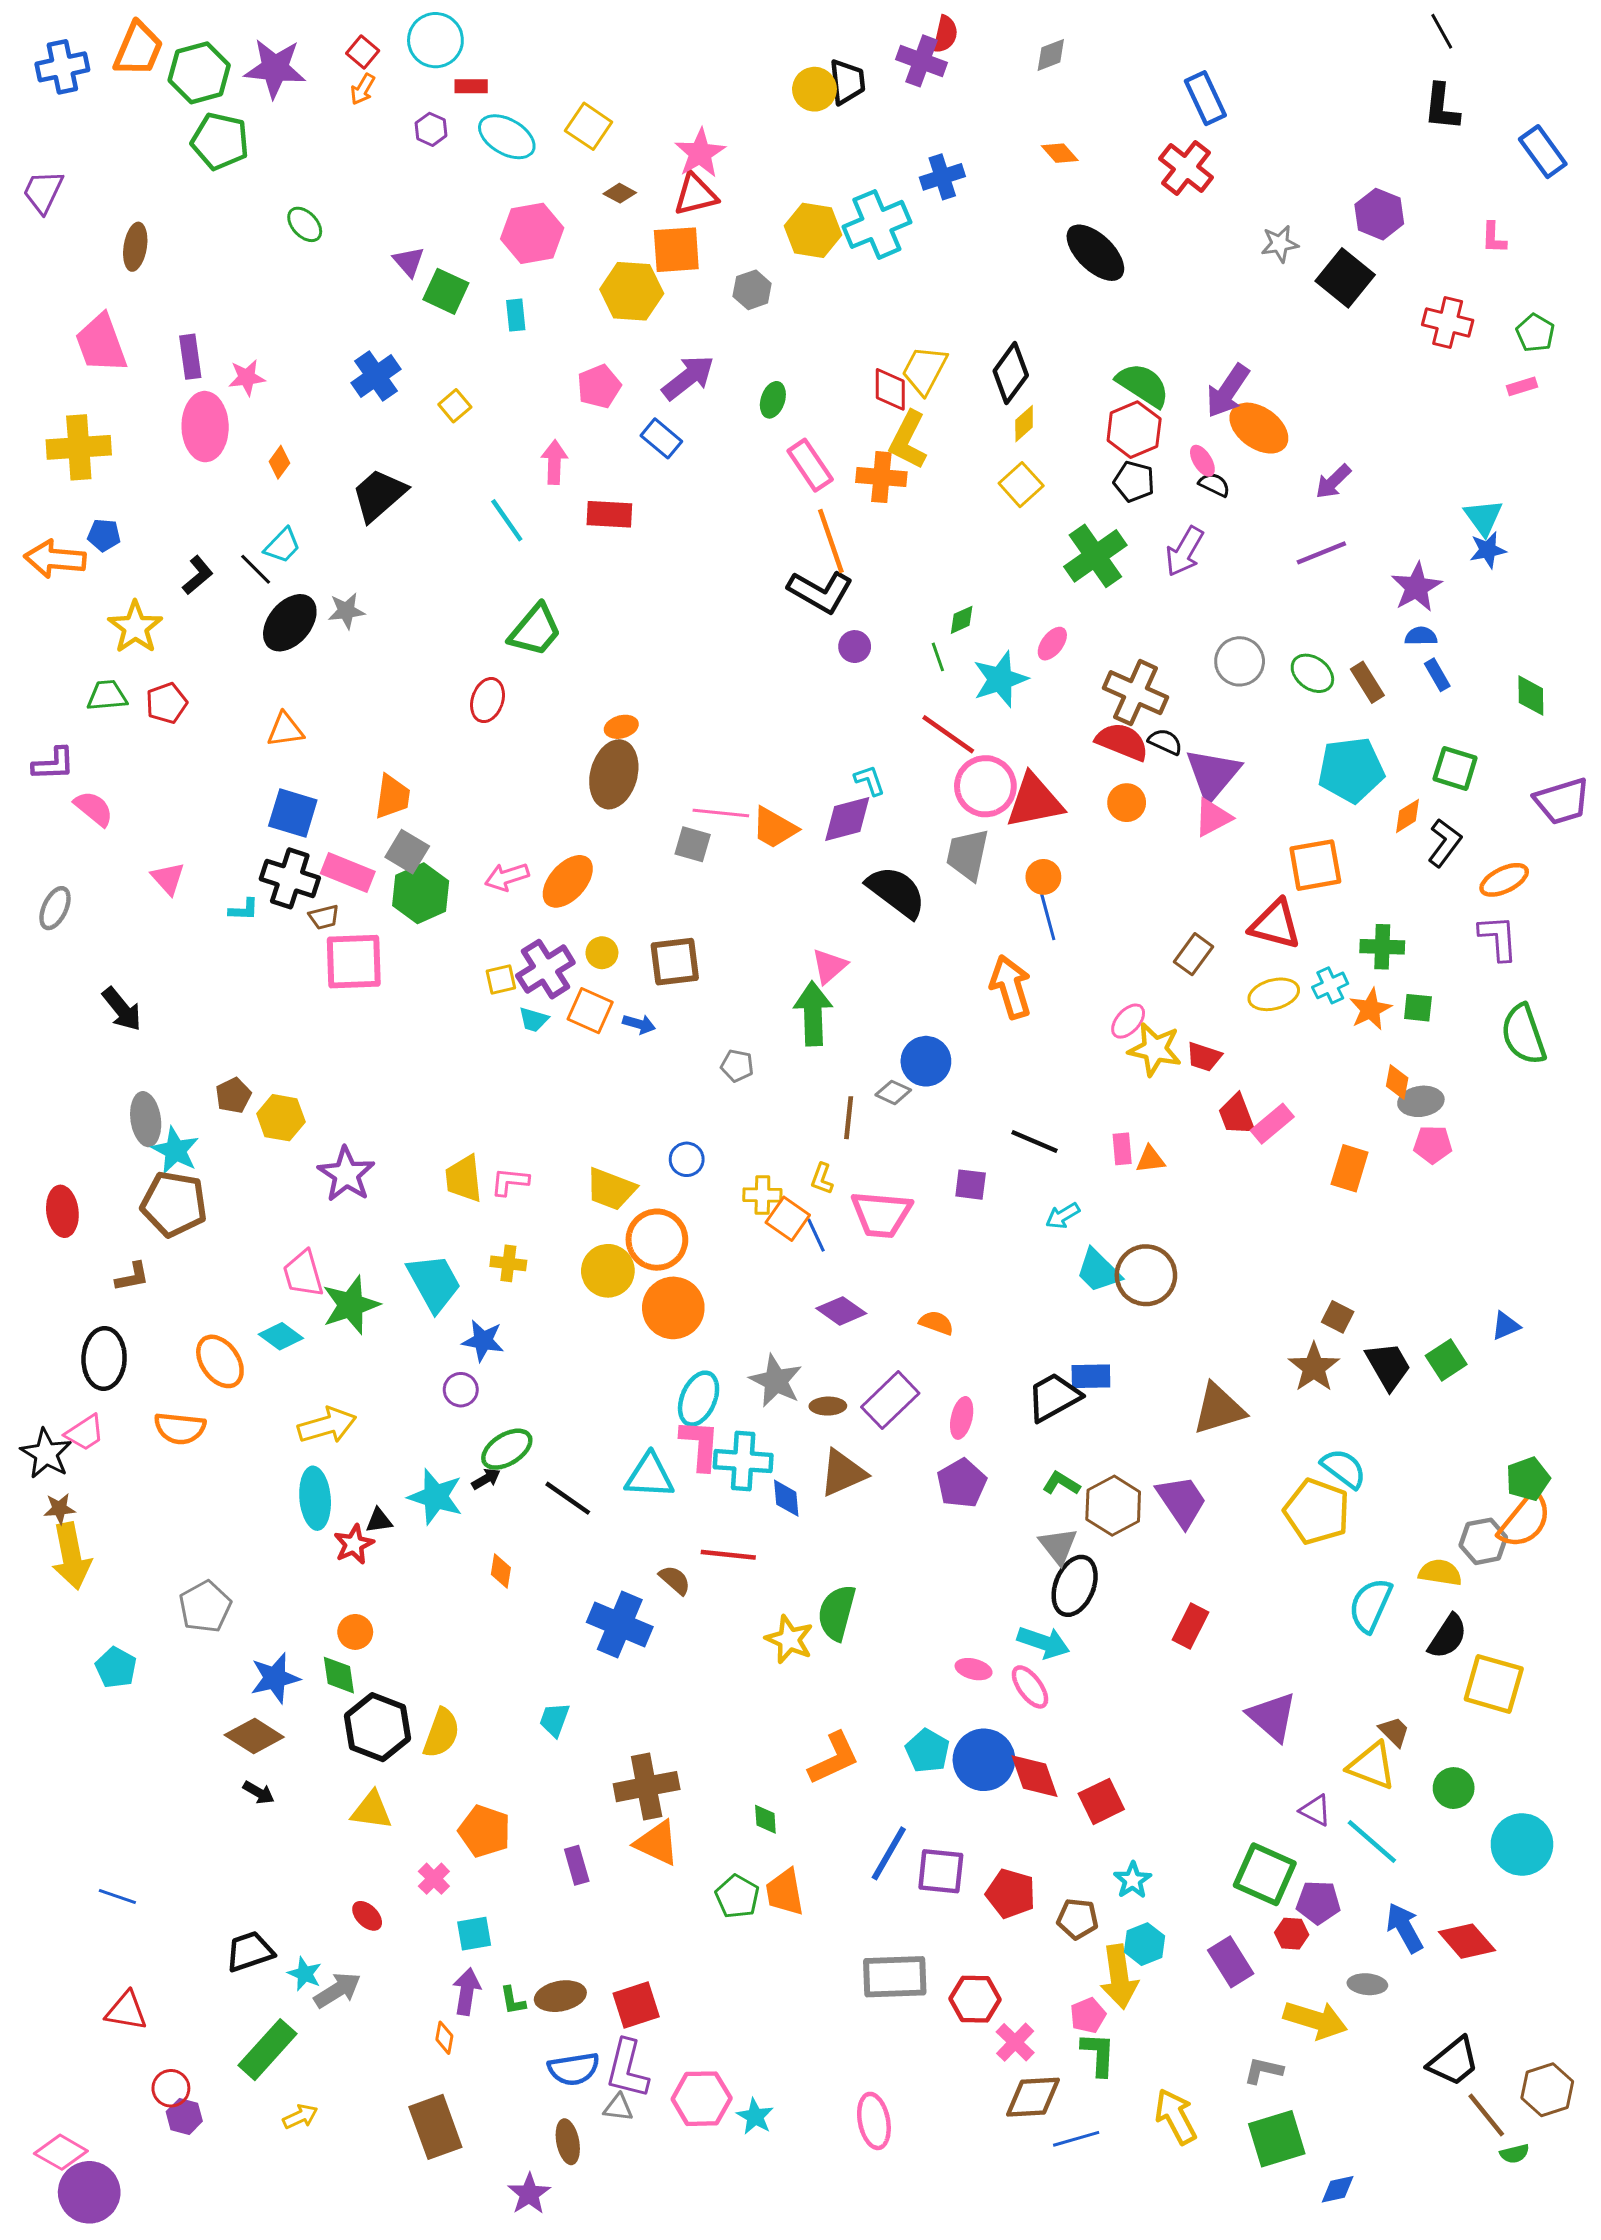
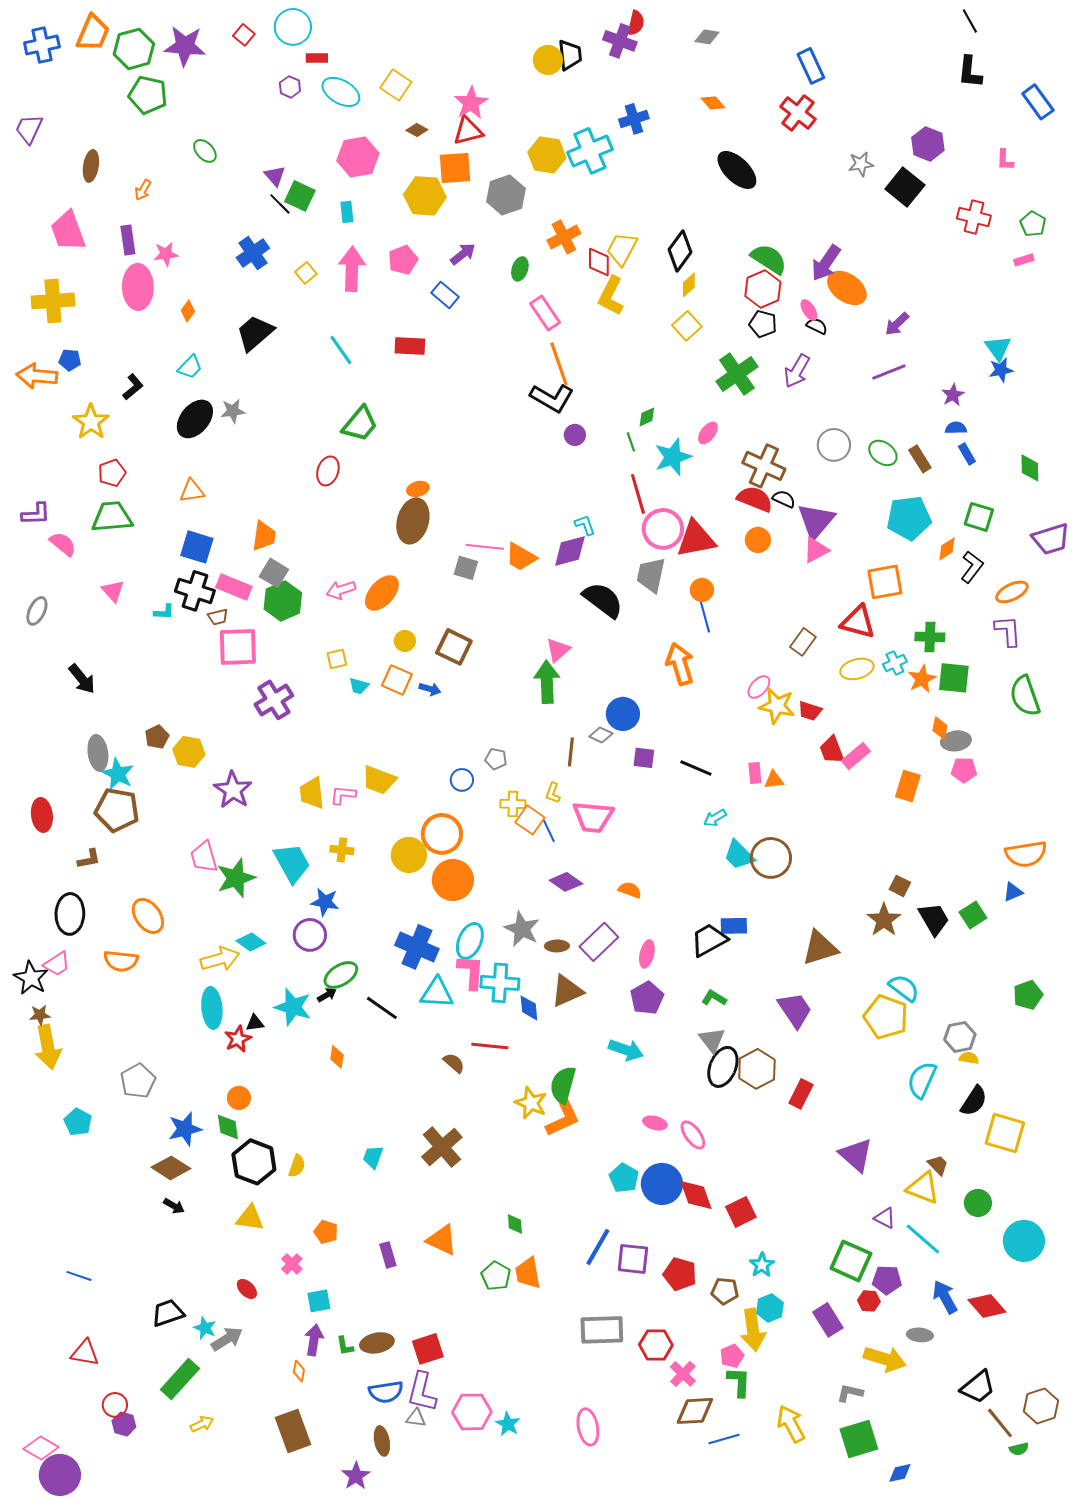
gray diamond: (1051, 55) -> (707, 37), turned 30
orange arrow: (363, 89) -> (143, 190), moved
gray hexagon: (752, 290) -> (506, 195), size x1.5
purple arrow: (688, 378) -> (463, 254), size x0.7
pink arrow: (554, 462) -> (352, 269), moved, size x1.5
orange cross: (881, 477) -> (564, 237), moved, turned -32
black line: (256, 569) -> (280, 204), moved
purple star: (1416, 587) -> (953, 395), size x0.7
green trapezoid: (107, 696) -> (112, 517), moved, size x1.5
red line: (948, 734) -> (638, 494), turned 39
brown square: (675, 962) -> (454, 647), turned 33
purple cross: (545, 969) -> (274, 700), moved
green square: (1418, 1008) -> (954, 678), size x1.6
gray pentagon: (737, 1066) -> (496, 759), moved
purple square: (971, 1185) -> (644, 758), moved
yellow trapezoid: (611, 1189) -> (379, 780), moved
cyan diamond: (281, 1336) -> (251, 942), moved
purple circle: (461, 1390) -> (310, 935), size x1.4
brown hexagon: (1113, 1506) -> (757, 1069), moved
orange semicircle: (1525, 1520) -> (1026, 854), moved, turned 42
gray hexagon: (1483, 1541) -> (960, 1037), moved
yellow semicircle: (1440, 1573) -> (969, 1058), size x0.7
blue cross: (620, 1625) -> (417, 947), moved
cyan arrow: (1043, 1642) -> (626, 1050), moved
yellow semicircle: (441, 1733) -> (297, 1166), size x0.7
orange L-shape: (834, 1758) -> (563, 1119), moved
brown cross: (647, 1787) -> (442, 1147), moved, turned -30
orange pentagon: (485, 1831) -> (326, 1232), size x0.7

